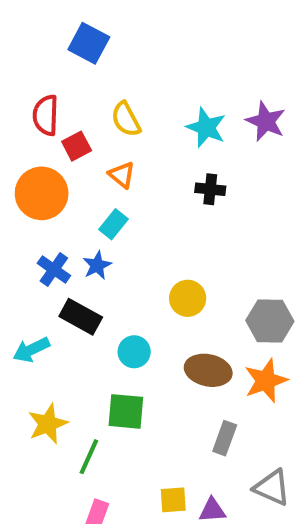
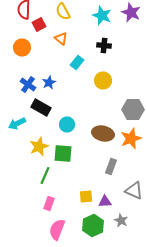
orange circle: (42, 193) -> (22, 48), size x0.7
cyan rectangle: (114, 224) -> (77, 62), moved
yellow circle: (188, 298) -> (103, 80), moved
yellow star: (48, 424) -> (39, 146), moved

